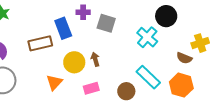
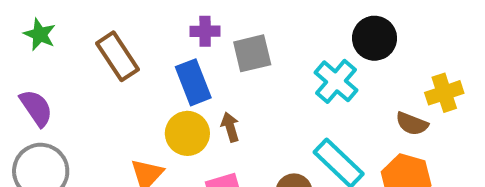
gray square: (106, 23) -> (252, 53), turned -30
blue rectangle: (63, 28) -> (193, 82), moved
brown rectangle: (40, 43) -> (117, 56), moved, turned 70

